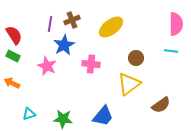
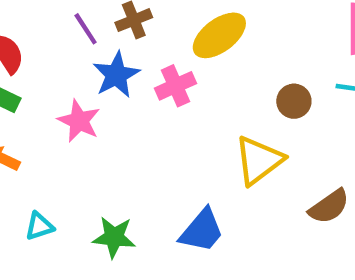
purple line: (50, 24) -> (86, 29), turned -42
brown circle: (136, 58) -> (294, 101), moved
pink cross: (91, 64) -> (175, 86), moved, turned -30

